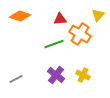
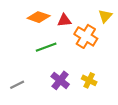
orange diamond: (20, 16) -> (39, 17), moved
green line: (54, 44) -> (46, 47), moved

